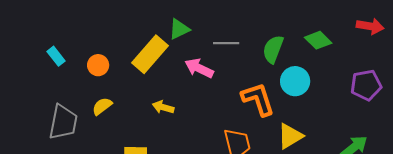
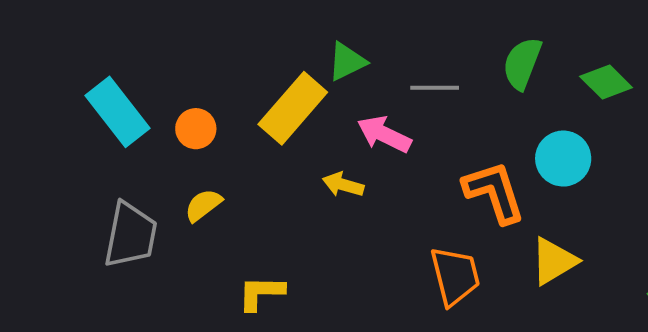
green semicircle: (273, 49) -> (522, 63), moved
cyan rectangle: (56, 56) -> (117, 112), size x1.8
yellow arrow: (163, 107) -> (343, 185), moved

